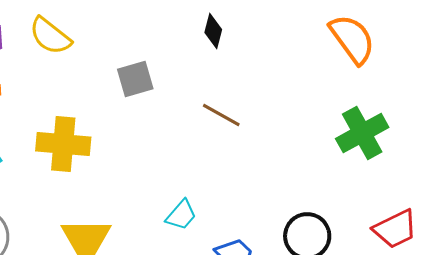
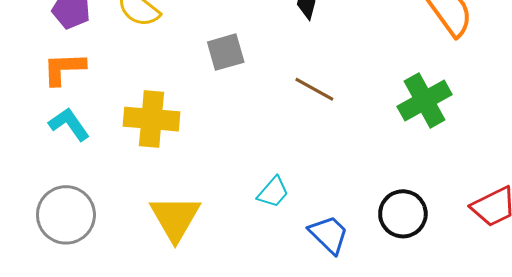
green cross: (362, 133) -> (425, 100), moved

